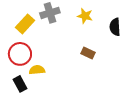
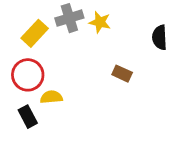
yellow star: (85, 16) -> (100, 22), moved

